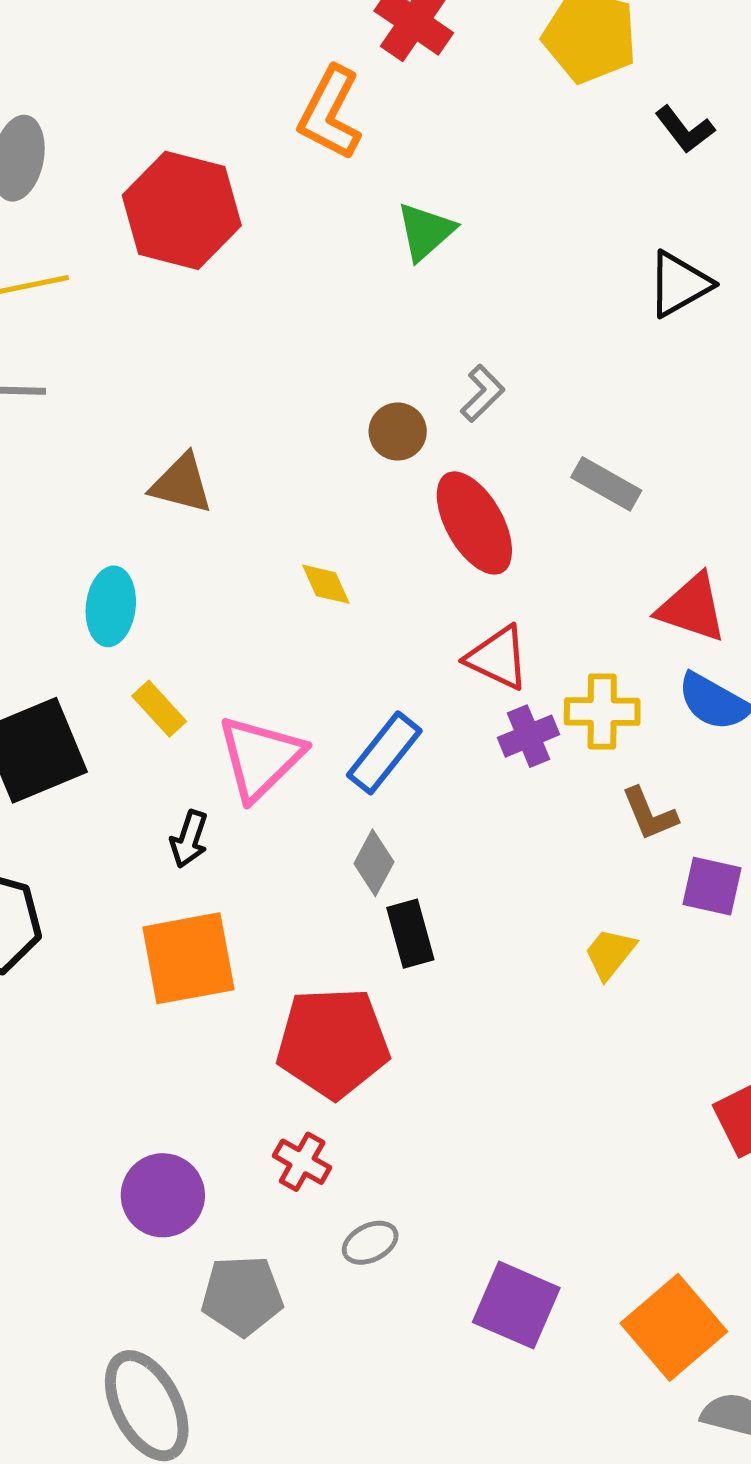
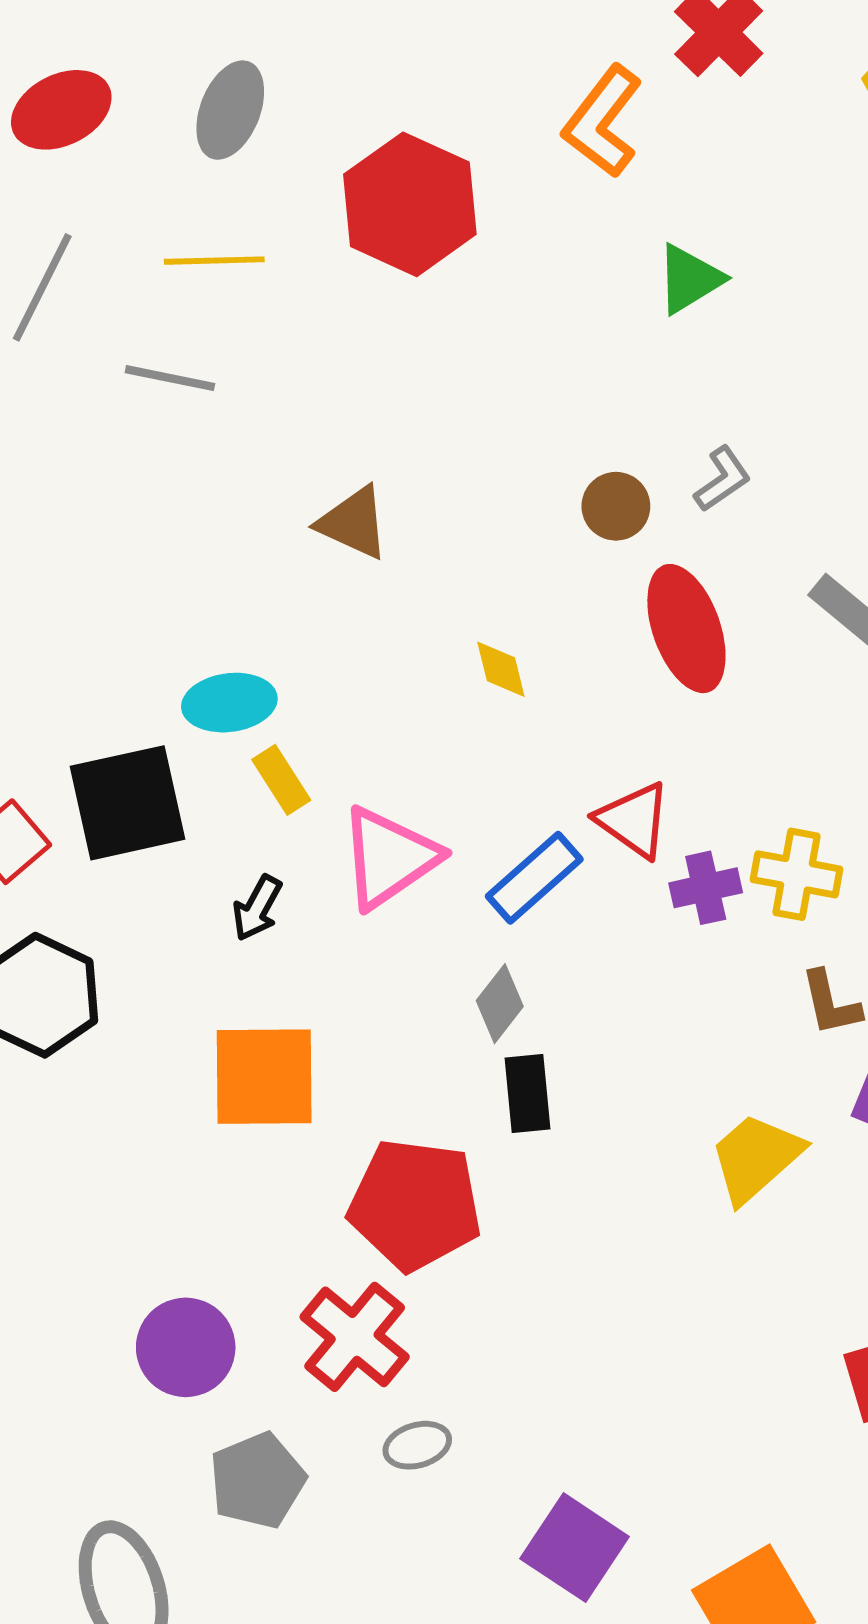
cyan ellipse: (111, 606) -> (229, 703), moved, turned 66
red triangle: (498, 658) -> (634, 820), moved
black arrow: (189, 839) -> (257, 908), moved
yellow trapezoid: (610, 954) -> (756, 1158), size x1.5
red cross: (302, 1162) -> (355, 1337), size x1.6
gray pentagon: (242, 1296) -> (257, 1480), turned -30

